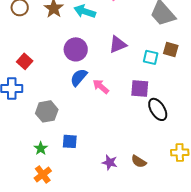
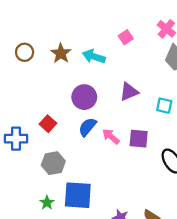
red square: (25, 61) -> (48, 124), moved
purple square: (140, 88) -> (139, 139), moved
blue square: (70, 141) -> (78, 195), size x1.8

